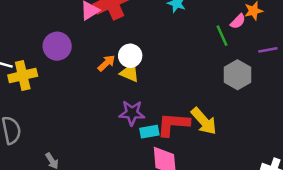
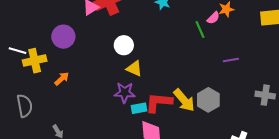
purple line: (268, 50) -> (231, 60), moved
orange arrow: (106, 63) -> (62, 79), moved
yellow triangle: (130, 73) -> (134, 69), moved
gray hexagon: (238, 75) -> (208, 100), moved

